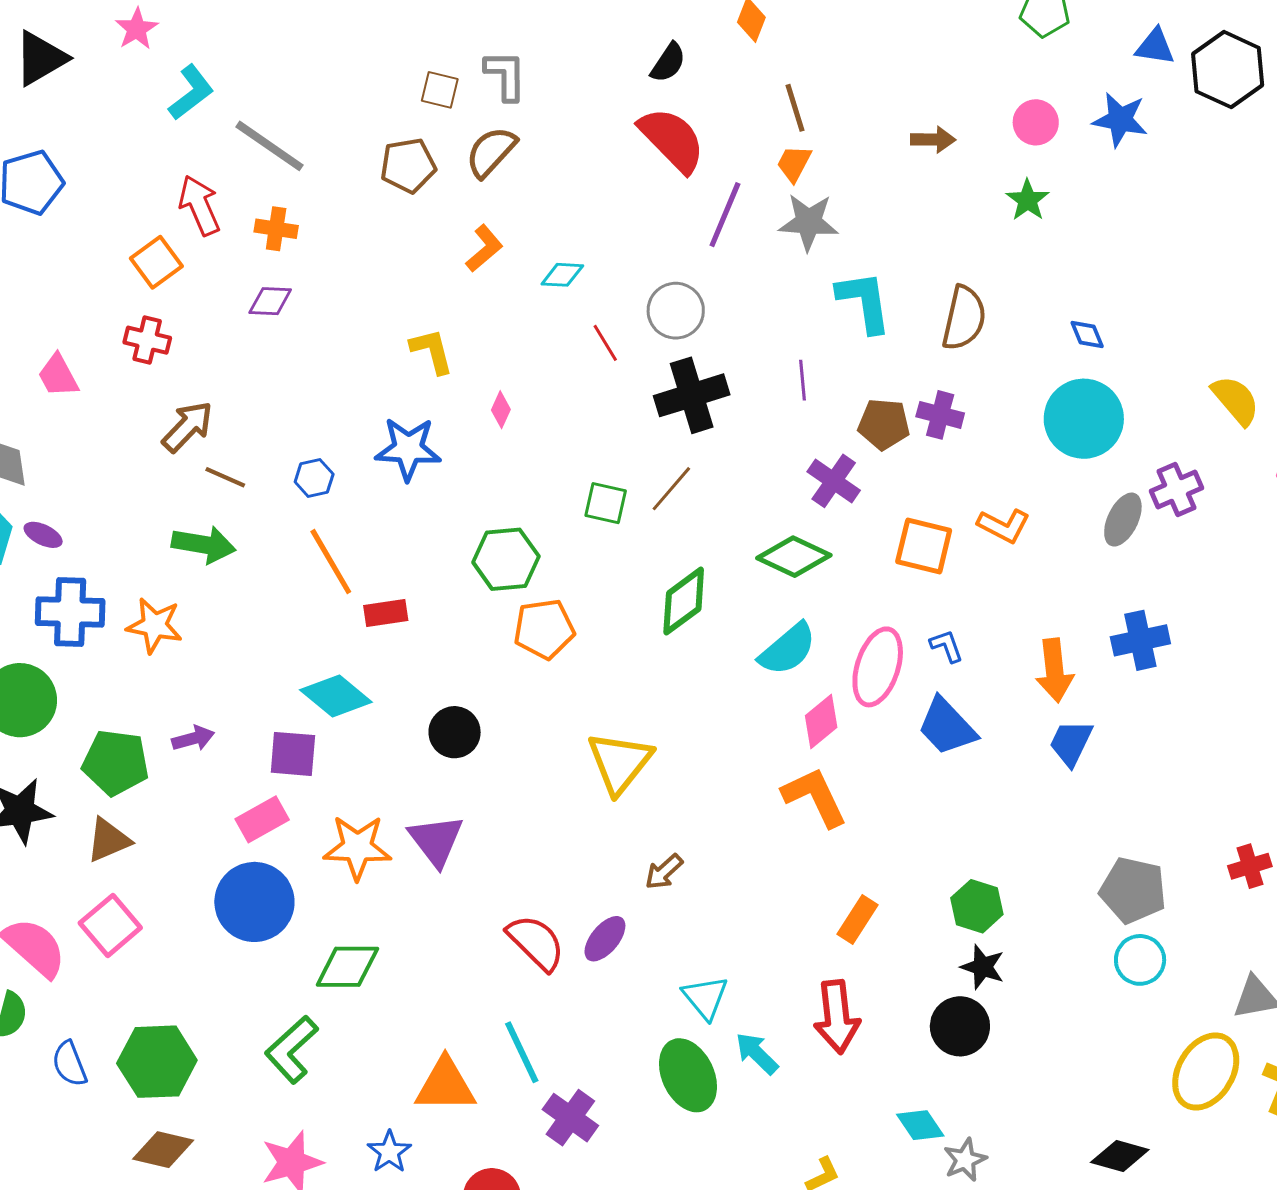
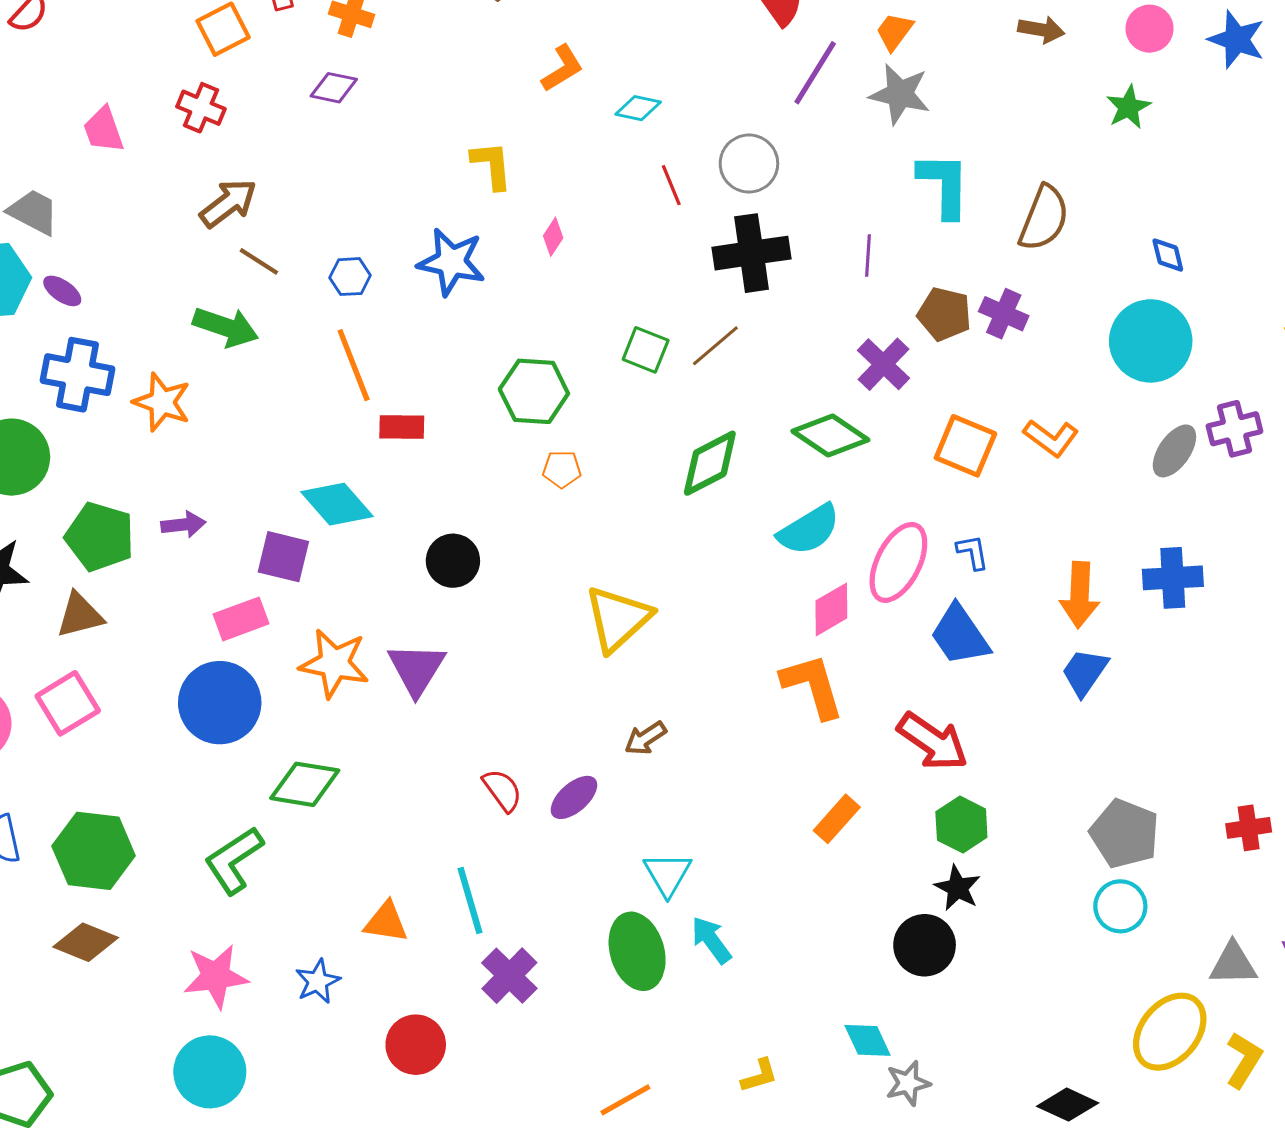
orange pentagon: (544, 629) -> (562, 469), size x0.6
red semicircle: (536, 943) -> (502, 790), size x0.7
red arrow: (837, 1017) -> (933, 741), moved, turned -58
orange triangle: (445, 1085) -> (386, 922), size x0.7

